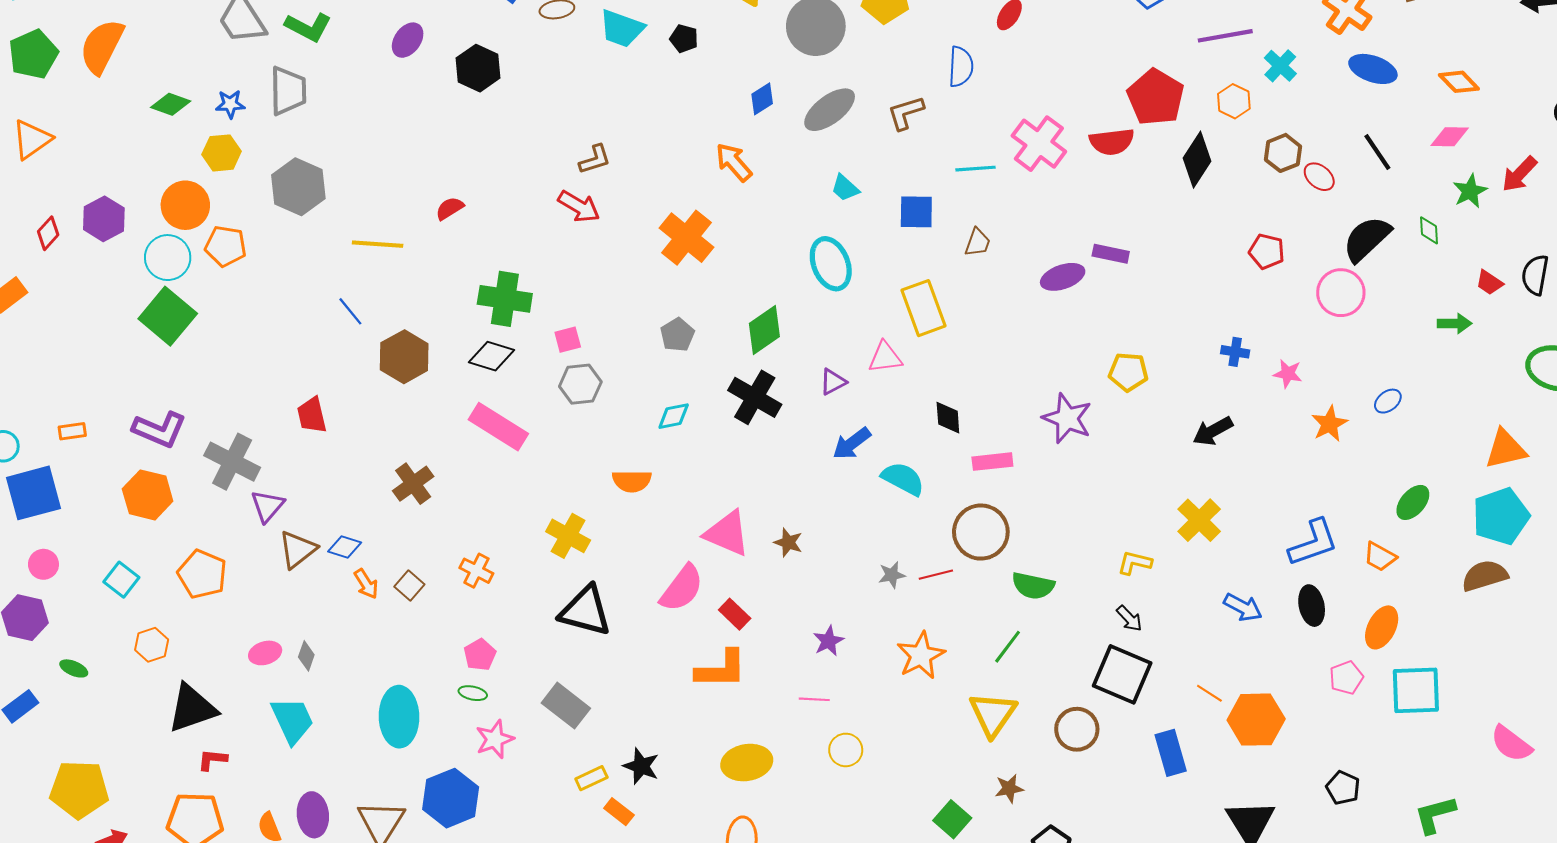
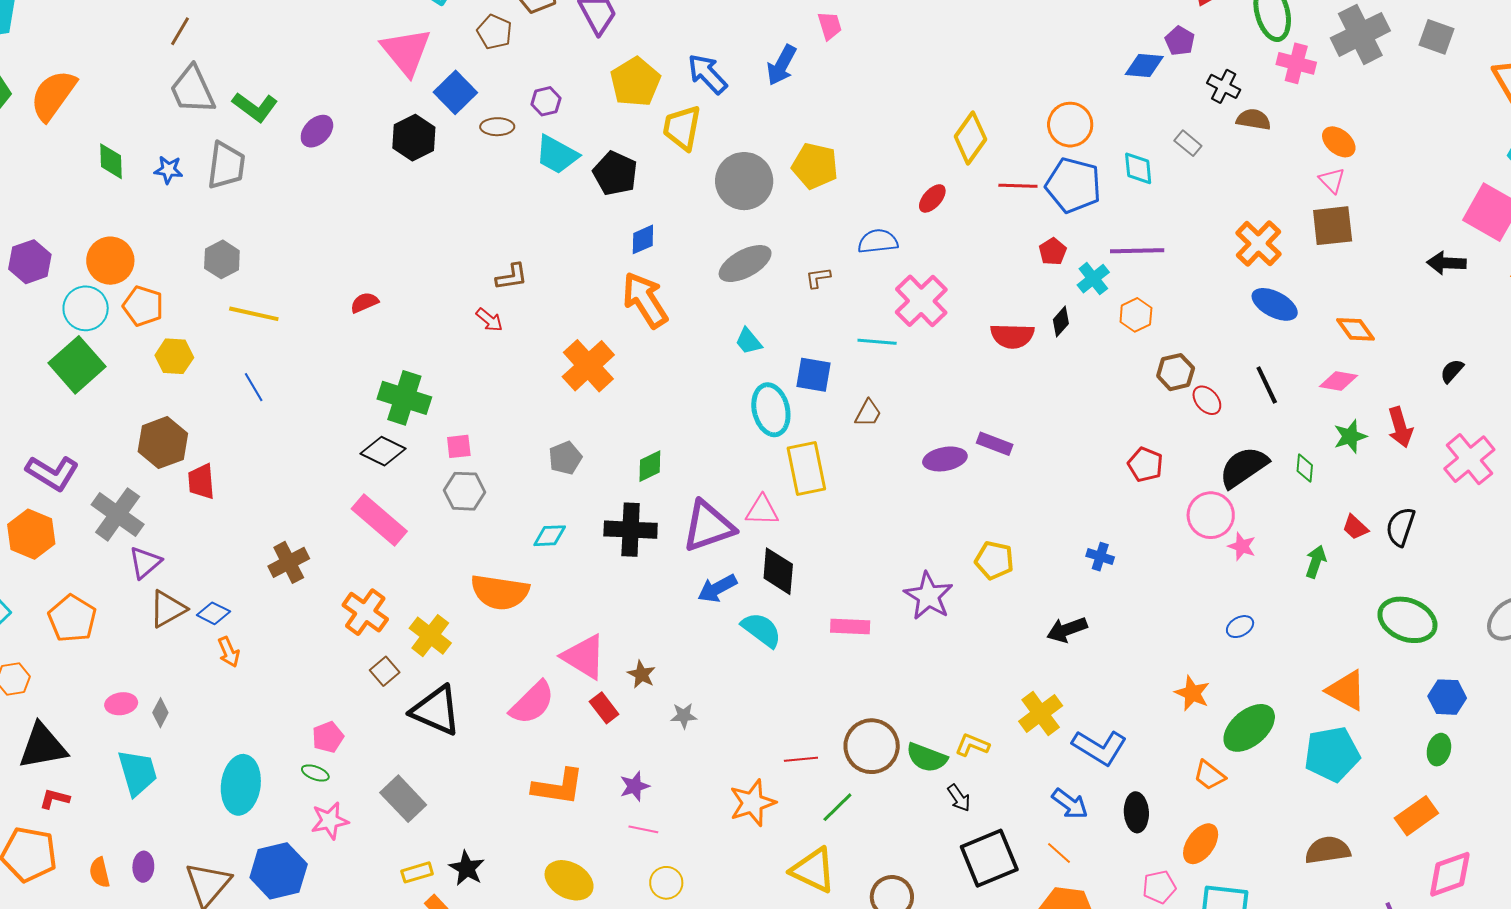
black pentagon: (684, 38) -> (615, 173), size x1.6
purple ellipse: (408, 40) -> (317, 131), moved
cyan cross: (1280, 66) -> (1093, 279), moved
blue semicircle: (961, 67) -> (878, 241), turned -108
black hexagon: (478, 68) -> (414, 138), moved
red pentagon: (1156, 97) -> (1053, 251), moved, size x0.5
blue diamond: (762, 99) -> (643, 239), moved
green diamond: (171, 104) -> (111, 161), turned 60
brown L-shape: (906, 113) -> (818, 278), size x0.7
pink cross: (1039, 144) -> (921, 301), moved
yellow hexagon: (222, 153) -> (174, 356), moved
black diamond: (1197, 160) -> (1061, 322), moved, size x0.6
orange arrow: (734, 162) -> (645, 300), size x1.4
red arrow: (1519, 174) -> (1400, 427), turned -69
gray hexagon: (298, 187) -> (222, 259), size x0.7
red arrow: (579, 206) -> (489, 320), size x0.7
yellow line: (378, 244) -> (254, 314), moved
cyan ellipse: (831, 264) -> (771, 410), moved
green arrow: (1455, 323) -> (1316, 562), turned -80
green diamond: (764, 330) -> (650, 466), size x0.7
brown hexagon: (404, 357) -> (163, 443), moved
pink star: (1288, 374) -> (1242, 546), moved
purple triangle: (833, 382) -> (708, 526), size x2.0
black cross: (755, 397) -> (631, 530), turned -36
black diamond: (948, 418) -> (778, 571), moved, size x1.4
orange star: (1329, 424) -> (1192, 693), moved, turned -30
orange triangle: (1506, 449) -> (1346, 690), turned 33
orange semicircle: (632, 481) -> (500, 592), size x1.5
green ellipse: (1413, 502) -> (1249, 728), size x1.5
brown circle: (981, 532) -> (872, 746), moved
blue L-shape: (1313, 543) -> (1100, 747), moved, turned 42
orange cross: (476, 571) -> (365, 612), moved, size x1.4
gray star: (892, 575) -> (684, 716), moved
red line: (936, 575) -> (801, 759), moved
brown semicircle: (1485, 576) -> (1328, 850), moved
brown square: (409, 586) -> (385, 671), moved
green semicircle: (1033, 586) -> (927, 758), moved
red rectangle: (735, 614) -> (604, 708), moved
purple star: (829, 641) -> (635, 786), moved
black square: (1122, 674) -> (989, 858), moved, turned 36
orange line: (1209, 693) -> (1059, 853), moved
yellow triangle: (993, 714) -> (813, 870), turned -48
yellow ellipse: (747, 763) -> (569, 880), turned 30
purple ellipse: (313, 815) -> (143, 867), size x0.7

